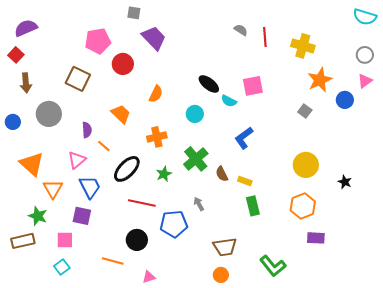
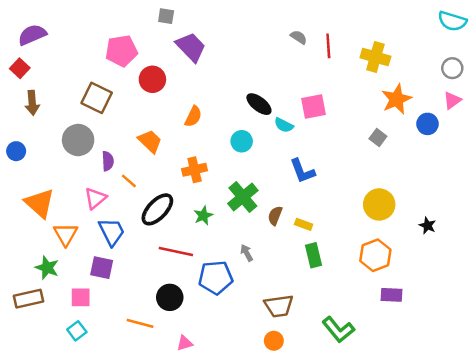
gray circle: (49, 114) -> (78, 140), moved
blue L-shape: (244, 138) -> (302, 171), turned -75
brown semicircle: (222, 174) -> (275, 216), turned 49

